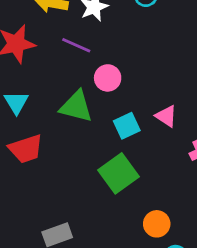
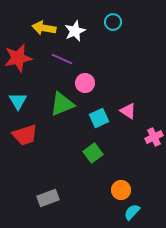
green triangle: (76, 107) -> (62, 104), turned -36
green square: (119, 173) -> (93, 153), size x0.7

